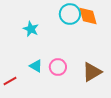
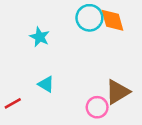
pink circle: (58, 67) -> (97, 107), moved

